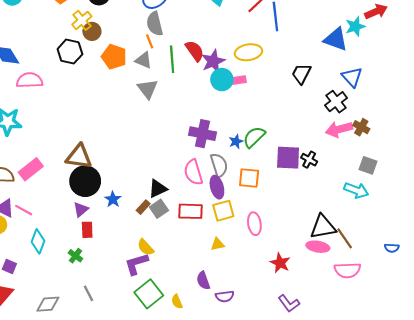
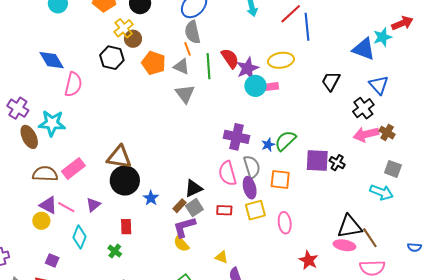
pink semicircle: (30, 80) -> (73, 84), turned 105
purple triangle: (81, 209) -> (93, 205), moved
red rectangle: (191, 211) -> (224, 210), size x0.7
yellow triangle: (218, 244) -> (222, 257), moved, turned 32
purple L-shape: (136, 264) -> (184, 227), moved

